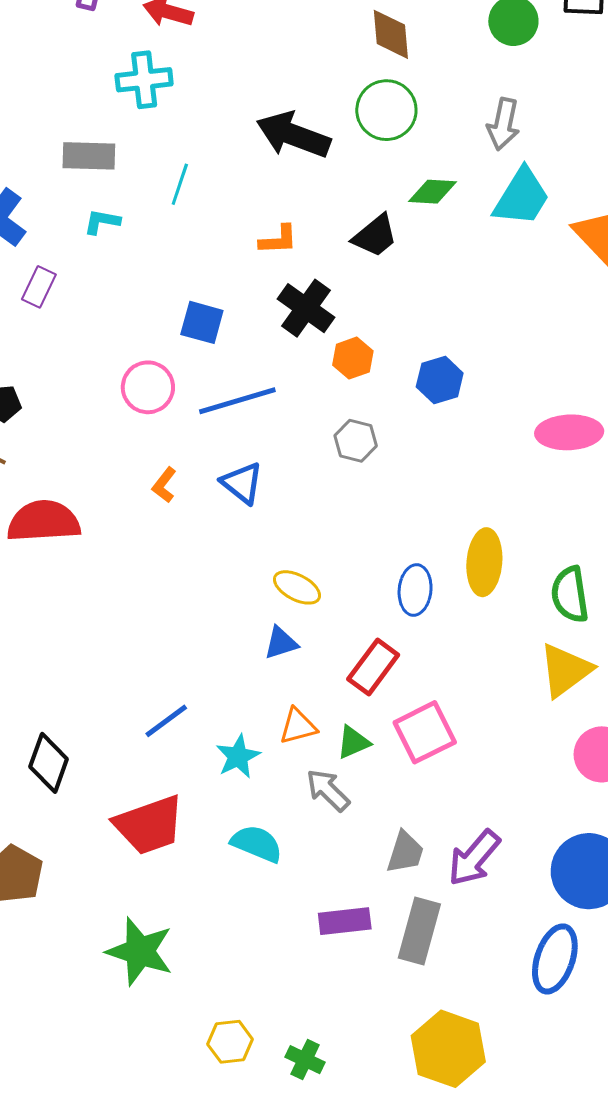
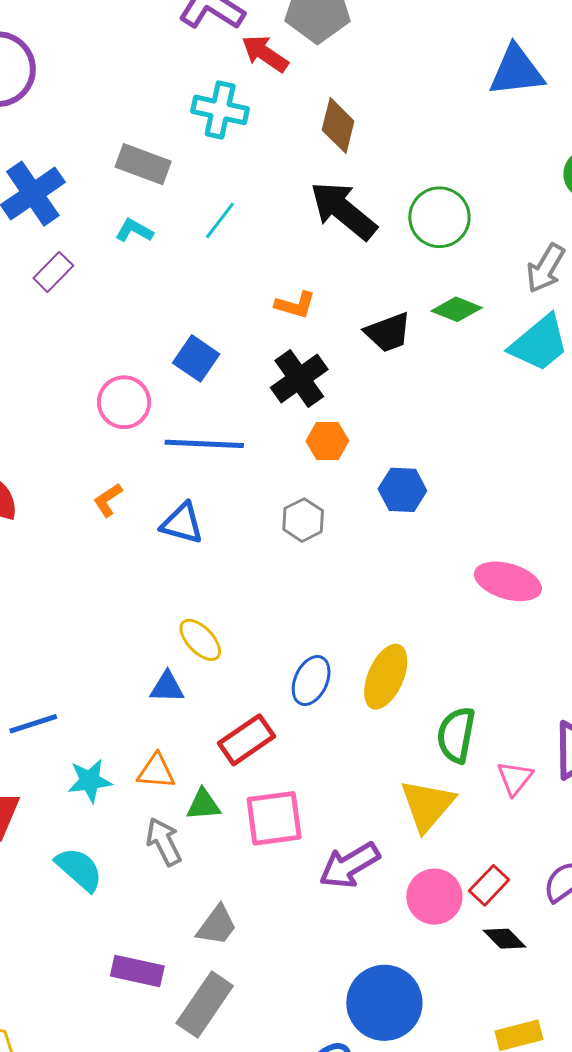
brown diamond: (391, 34) -> (338, 125), moved
blue triangle: (242, 483) -> (182, 523), turned -42
yellow triangle: (565, 670) -> (427, 805), turned -32
purple arrow: (474, 858) -> (349, 865), moved

